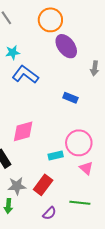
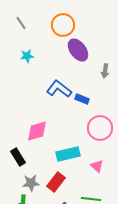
blue L-shape: (25, 75) -> (59, 89), moved
pink circle: (79, 143) -> (100, 128), moved
cyan rectangle: (56, 155) -> (68, 154), size x1.6

